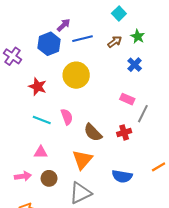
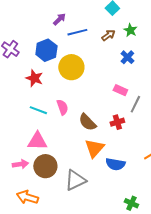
blue hexagon: (49, 44) -> (46, 50), moved
pink triangle: (41, 152) -> (37, 141), size x1.5
orange triangle: (82, 160) -> (94, 148), moved
brown circle: (49, 178) -> (45, 166), size x1.5

